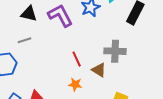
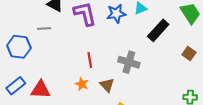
brown triangle: (99, 70) -> (107, 85), moved

